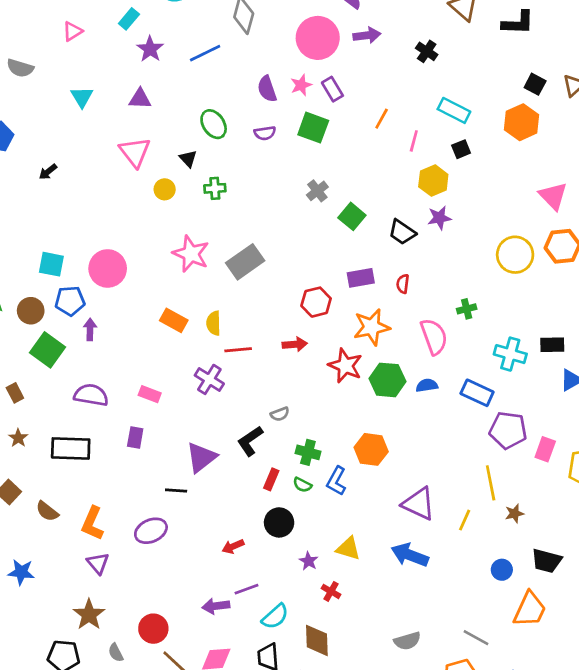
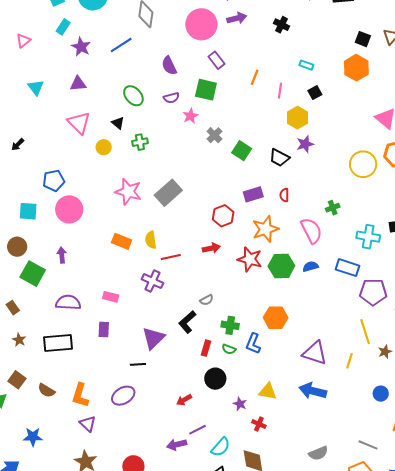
pink star: (301, 85) -> (190, 116), moved
cyan rectangle: (454, 110) -> (306, 65), size x0.6
blue pentagon: (70, 301) -> (54, 181), moved

